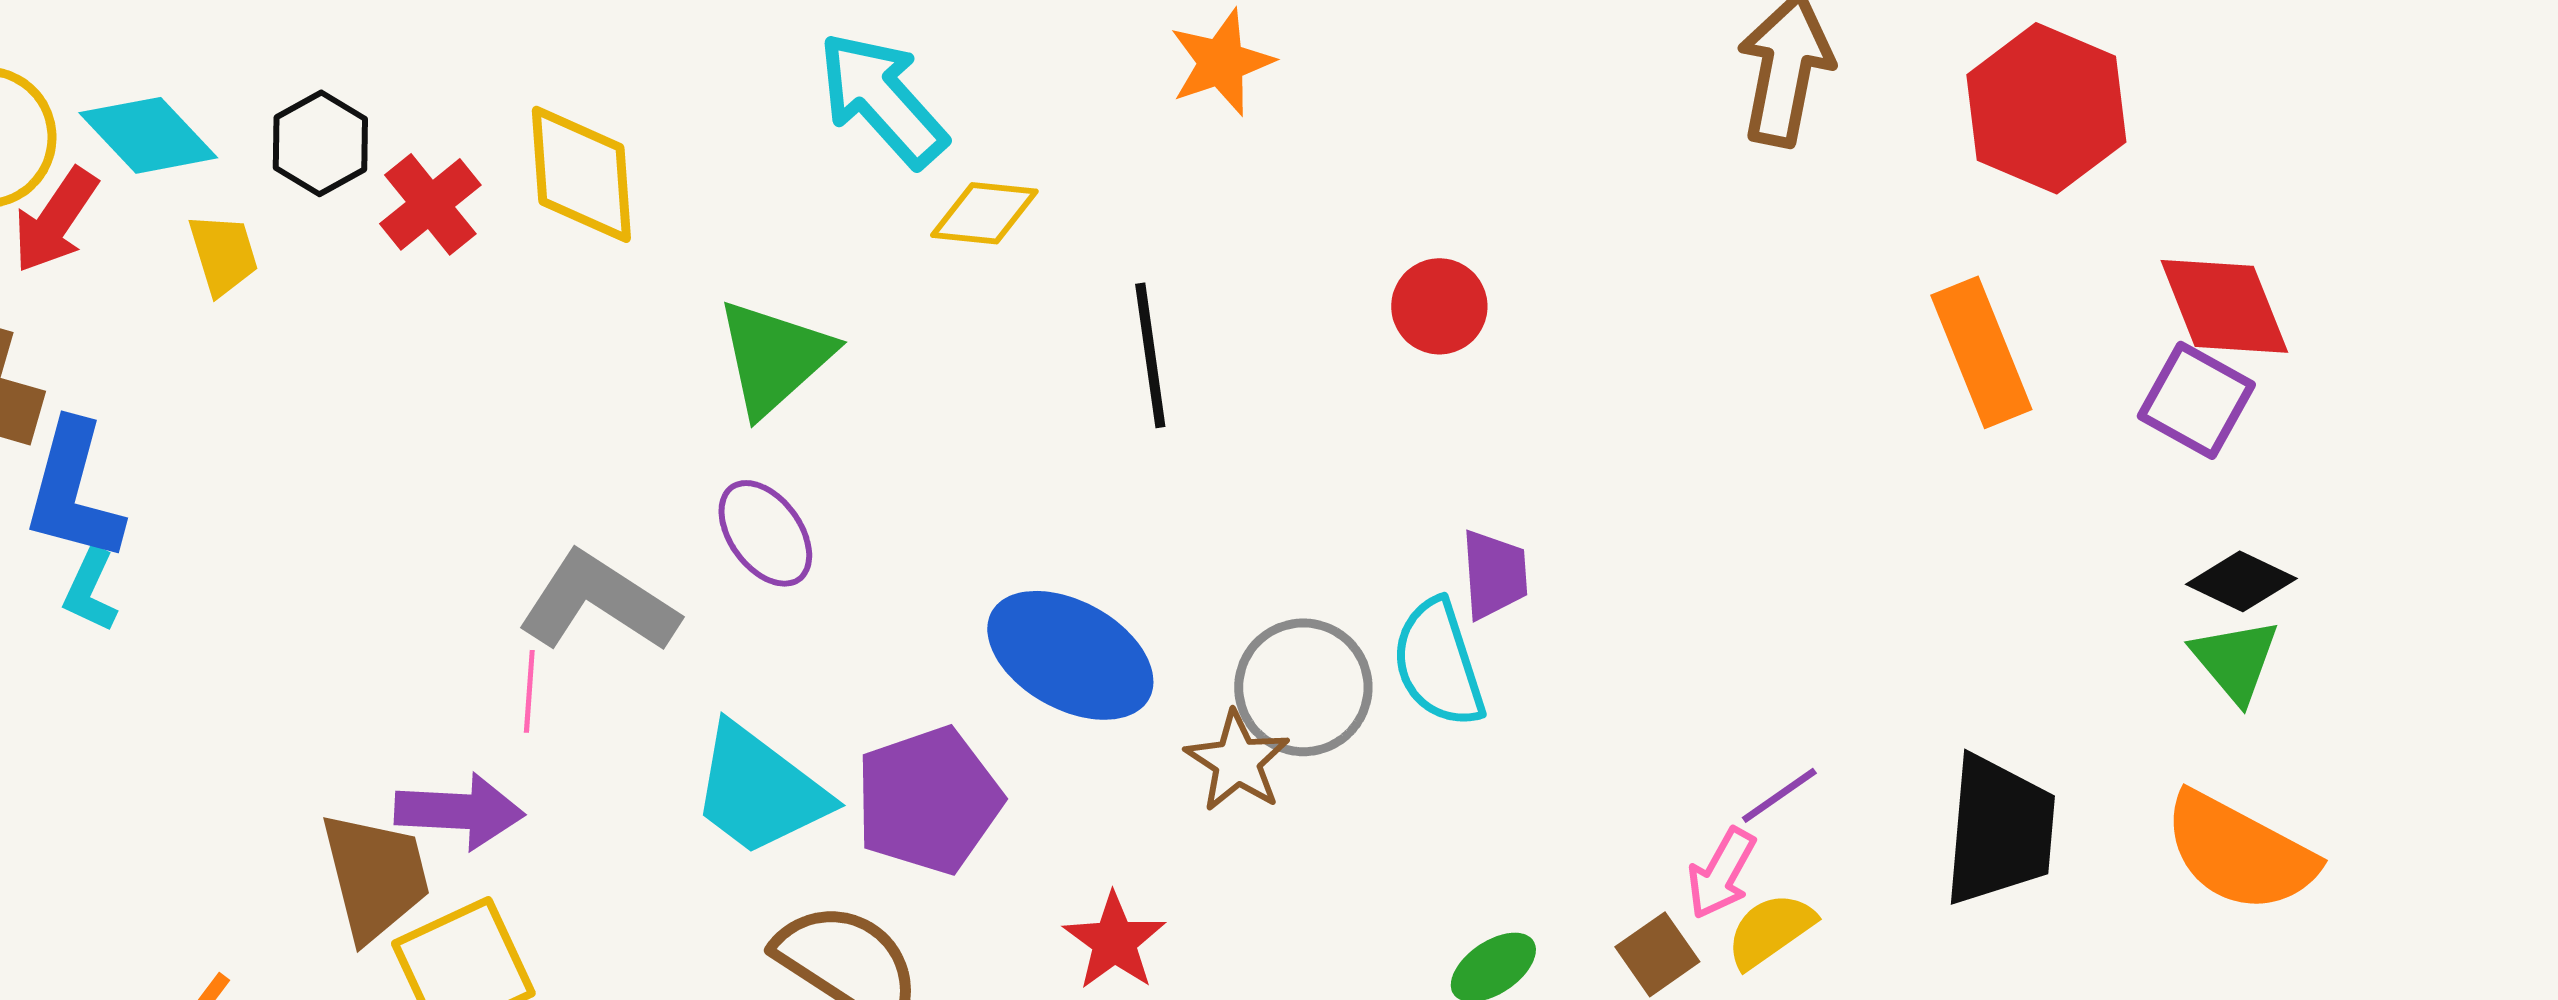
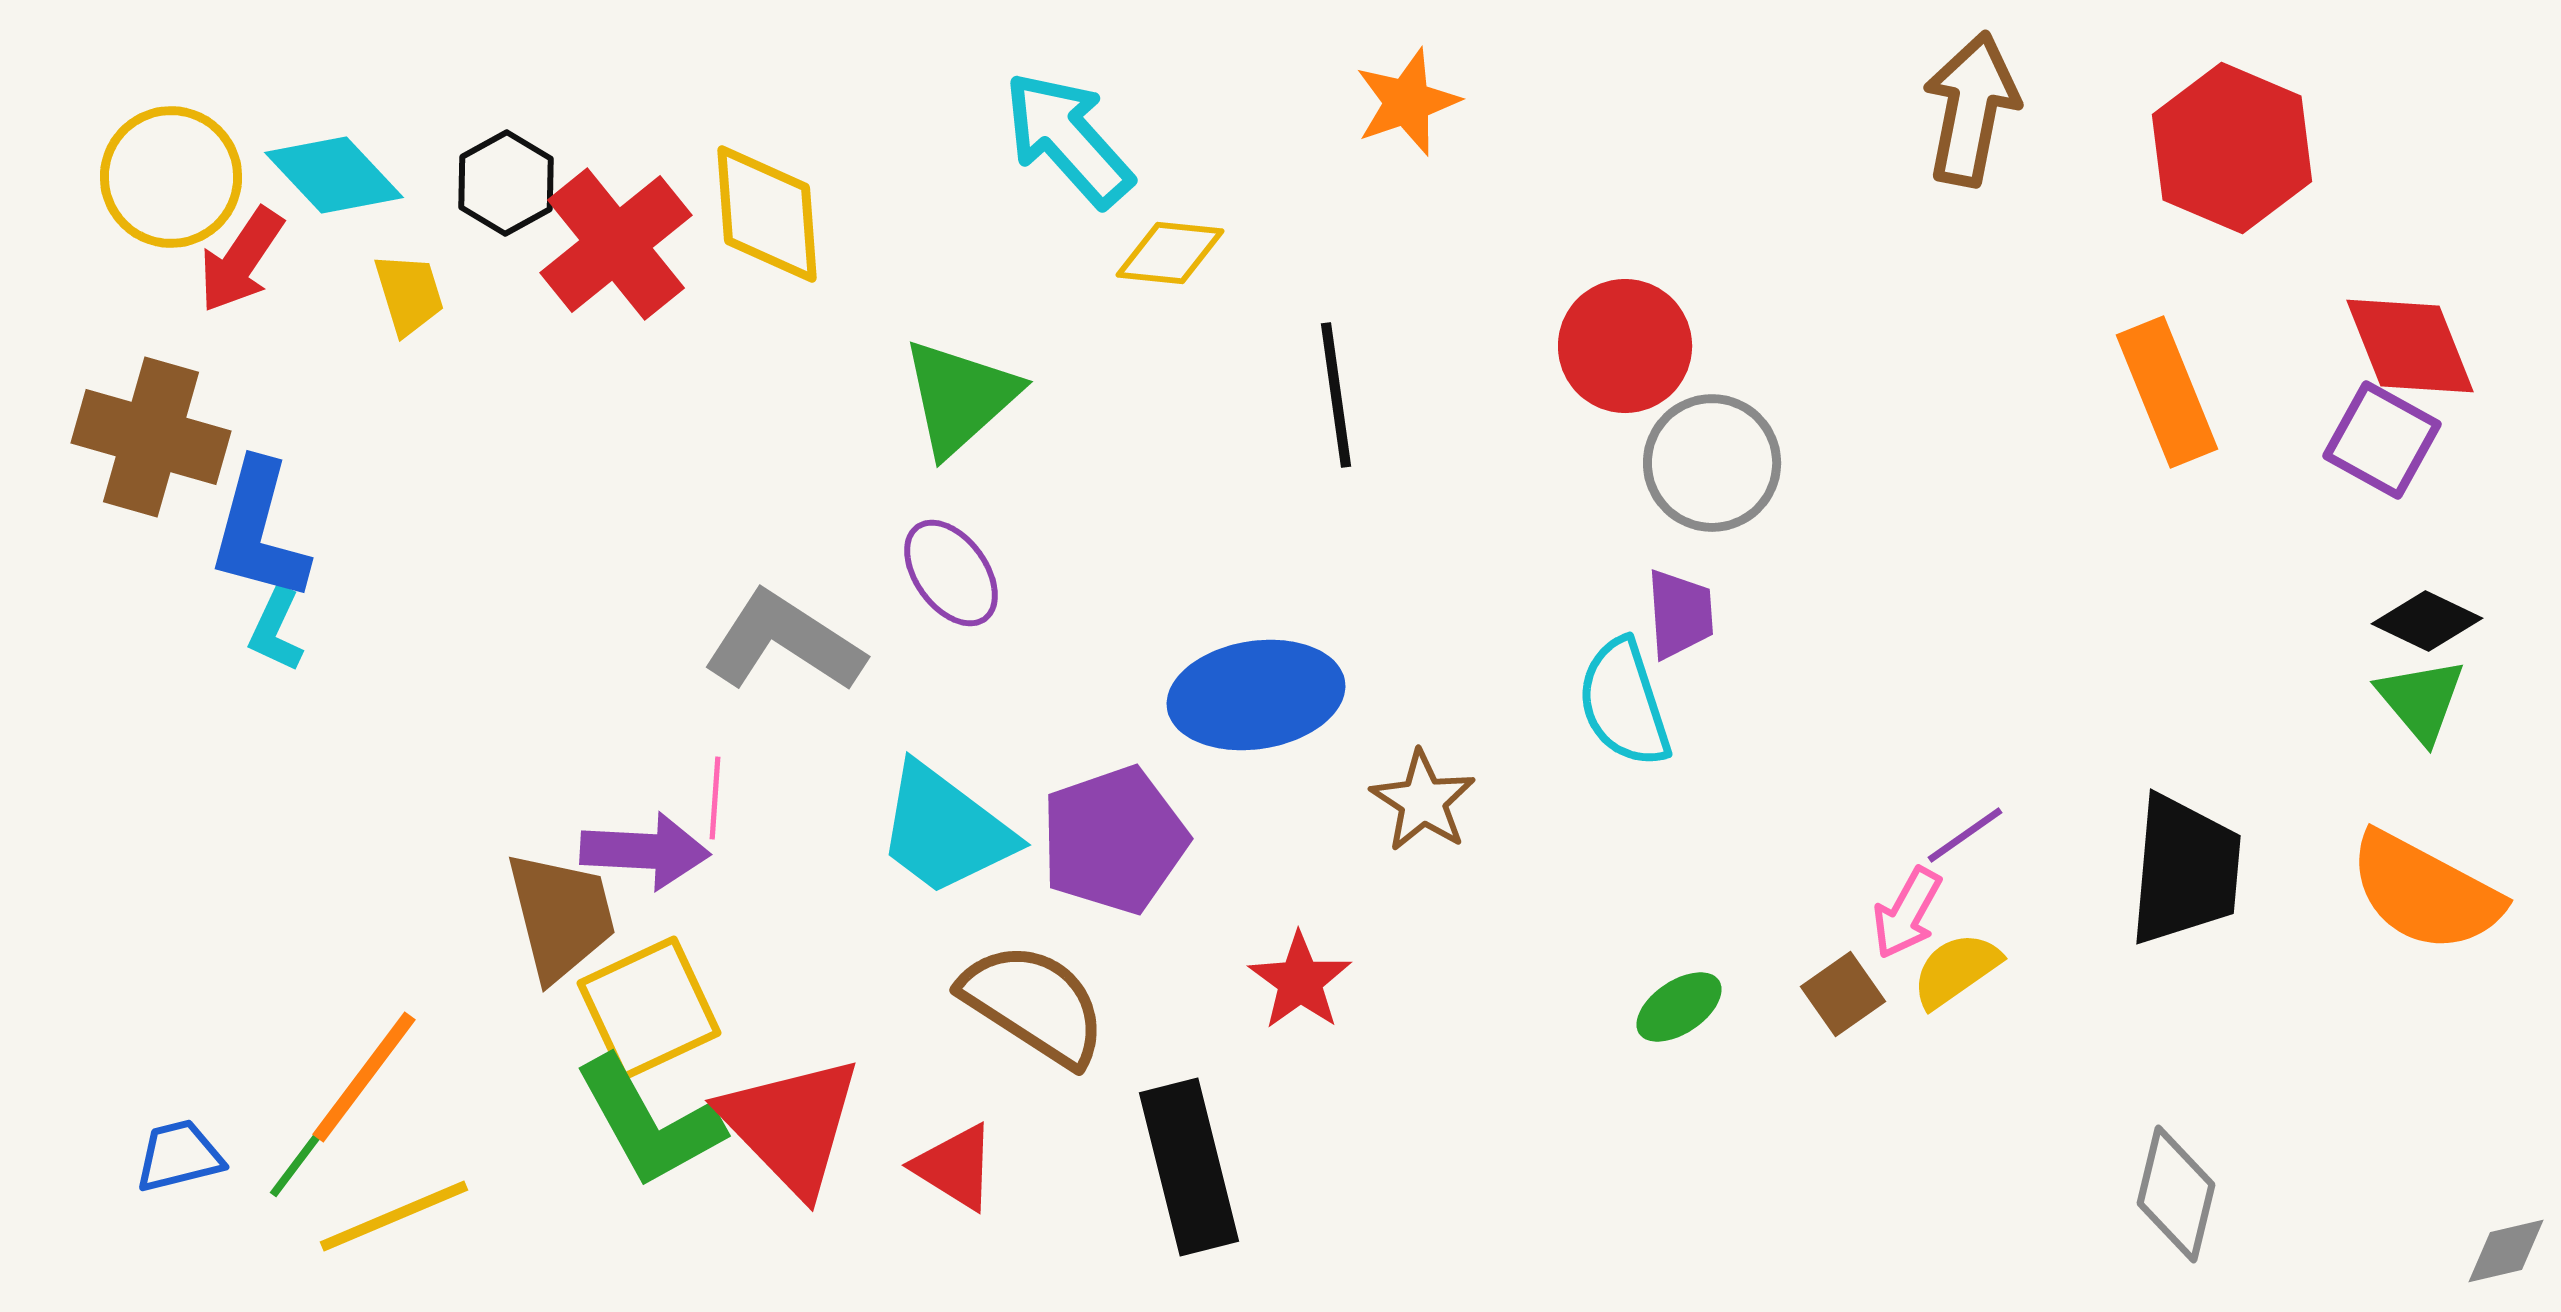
red cross: (430, 204) -> (616, 244), size x1.5
red circle: (1439, 306) -> (1625, 346), size x1.4
blue ellipse: (1070, 655) -> (1256, 695), turned -38
gray circle: (1303, 687) -> (1712, 463), moved
pink line: (529, 691) -> (715, 798), moved

